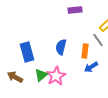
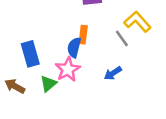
orange rectangle: (85, 51) -> (83, 35), moved
pink star: (56, 76) -> (68, 69), moved

